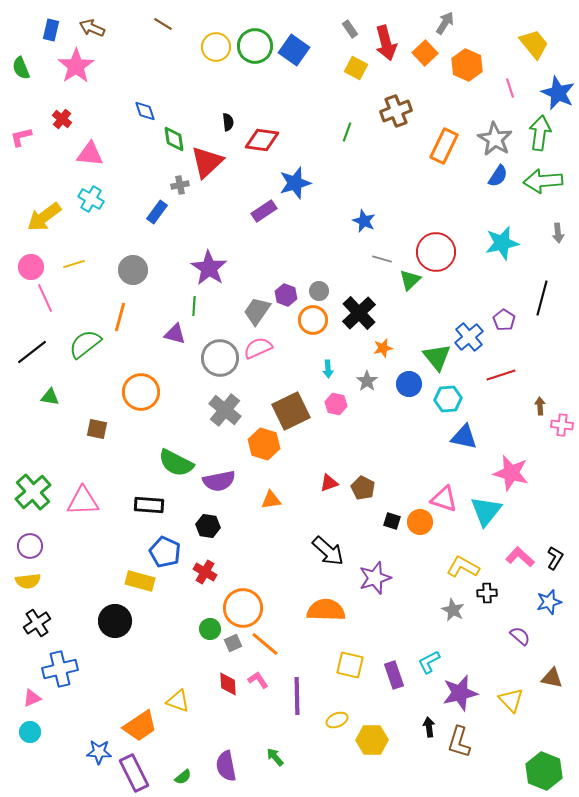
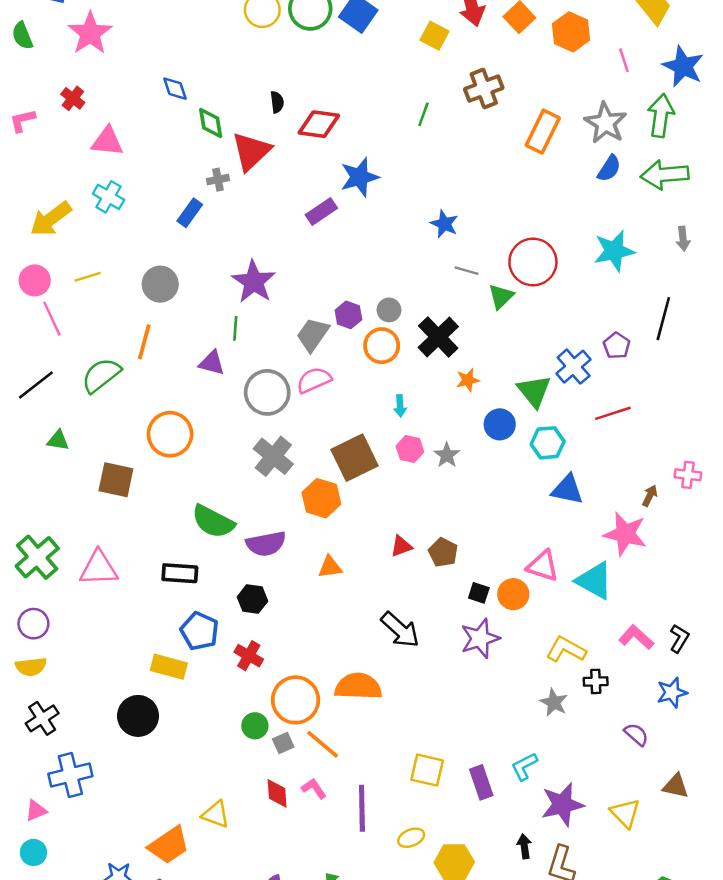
gray star: (367, 381) -> (447, 455), moved
brown arrow: (540, 406) -> (650, 496), moved, turned 30
brown square: (97, 429) -> (116, 480), size x1.4
cyan triangle: (486, 511) -> (594, 581), turned -40
purple star: (375, 578) -> (480, 638), moved
orange semicircle: (326, 610) -> (358, 686), moved

